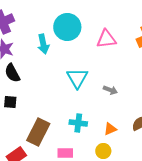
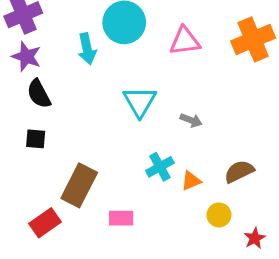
cyan cross: (78, 123) -> (160, 167), moved, turned -36
yellow circle: (103, 151) -> (219, 215), moved

